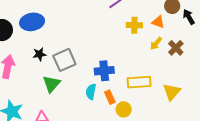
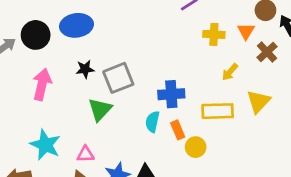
orange triangle: (158, 22) -> (246, 31), turned 40
yellow arrow: (156, 43) -> (230, 72), moved
brown cross: (176, 48) -> (267, 52), moved
yellow triangle: (172, 92) -> (259, 101), moved

